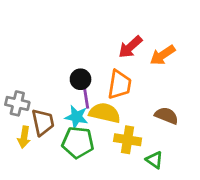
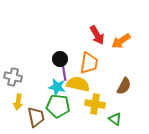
red arrow: (130, 47) -> (97, 35), turned -78
brown semicircle: (167, 116) -> (124, 86), turned 96
brown trapezoid: (43, 122) -> (36, 117), moved

